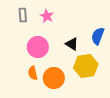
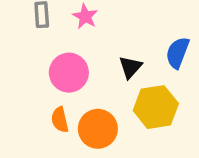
black triangle: (72, 44) -> (130, 67), turned 40

